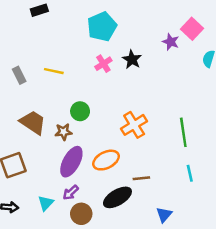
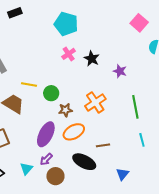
cyan pentagon: (102, 27) -> (66, 24), turned -30
purple star: (171, 42) -> (120, 71), moved
black star: (132, 59) -> (92, 59), moved
yellow line: (54, 71) -> (29, 85), moved
brown star: (63, 132) -> (65, 110), moved
black ellipse: (117, 197) -> (84, 162), turned 60

